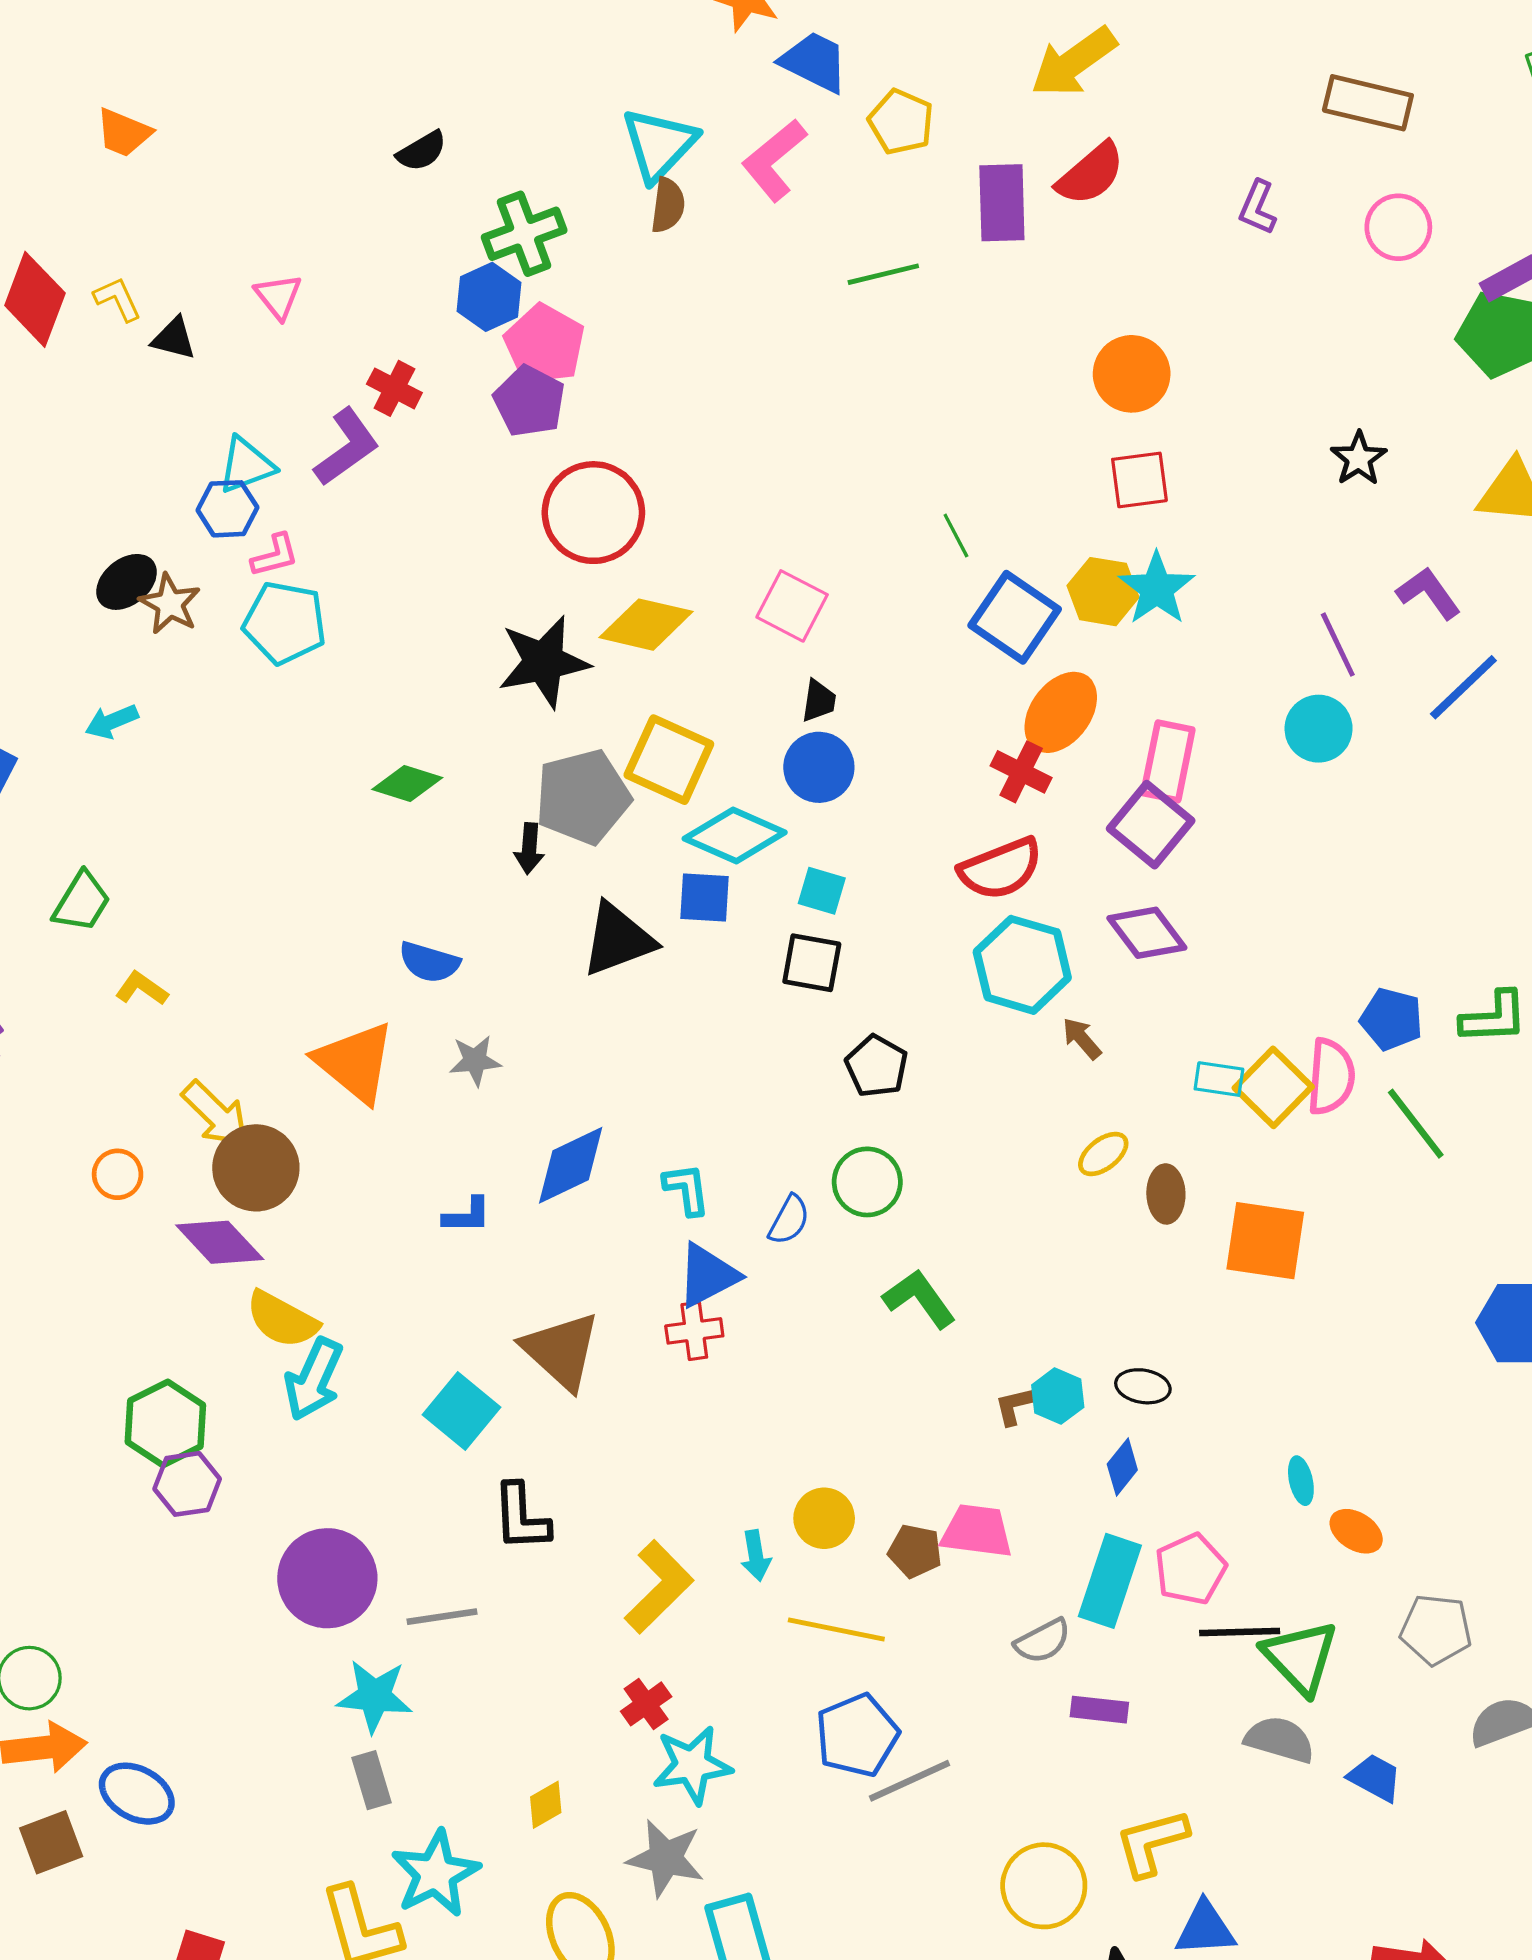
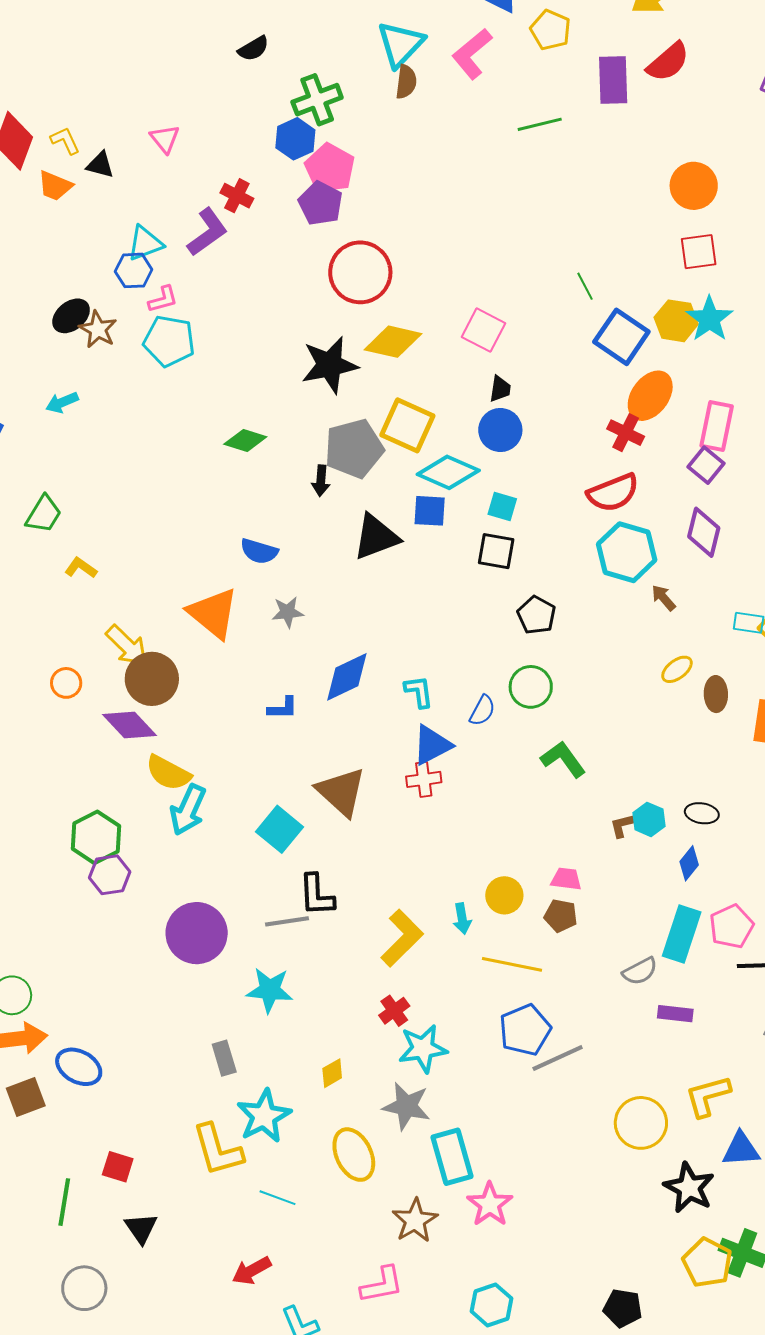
orange trapezoid: (124, 133) -> (55, 186), moved
purple square: (1151, 825) -> (706, 465), size x0.7
purple diamond: (1147, 933) -> (704, 532), turned 51
pink trapezoid: (977, 1531) -> (566, 879), moved, size x0.7
gray line: (442, 1617) -> (287, 921), moved
cyan star: (375, 1696) -> (270, 990), moved

